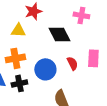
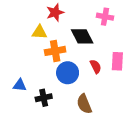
orange cross: (15, 58) -> (55, 51), moved
black cross: (19, 83) -> (44, 98), moved

